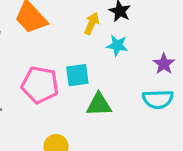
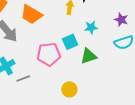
cyan star: (117, 45) -> (91, 27), moved

